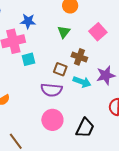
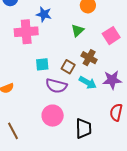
cyan square: (28, 59) -> (42, 64), moved
black trapezoid: (85, 128) -> (83, 128), turned -35

